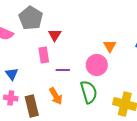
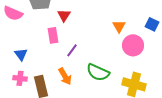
pink circle: (97, 65) -> (133, 45), moved
purple line: (63, 70) -> (72, 50), turned -56
green semicircle: (89, 92) -> (98, 72), turned 130

